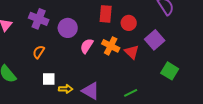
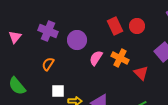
red rectangle: (106, 14) -> (115, 26), turned -30
red circle: (129, 23) -> (137, 26), moved
red triangle: (132, 52) -> (141, 73), moved

